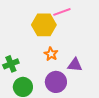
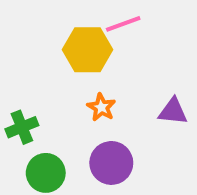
purple triangle: (75, 65) -> (173, 111), moved

